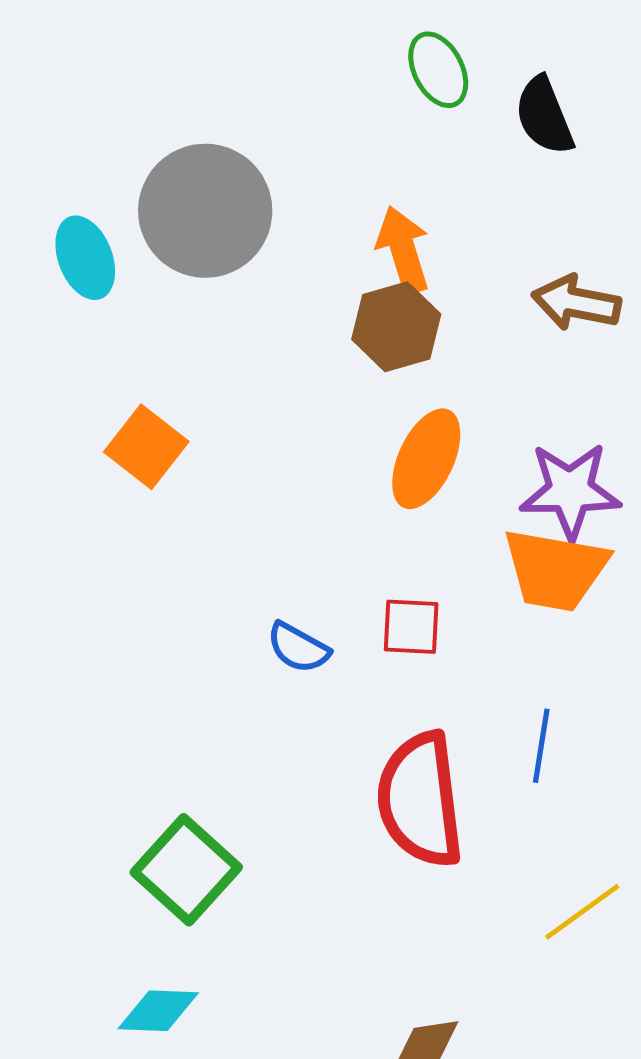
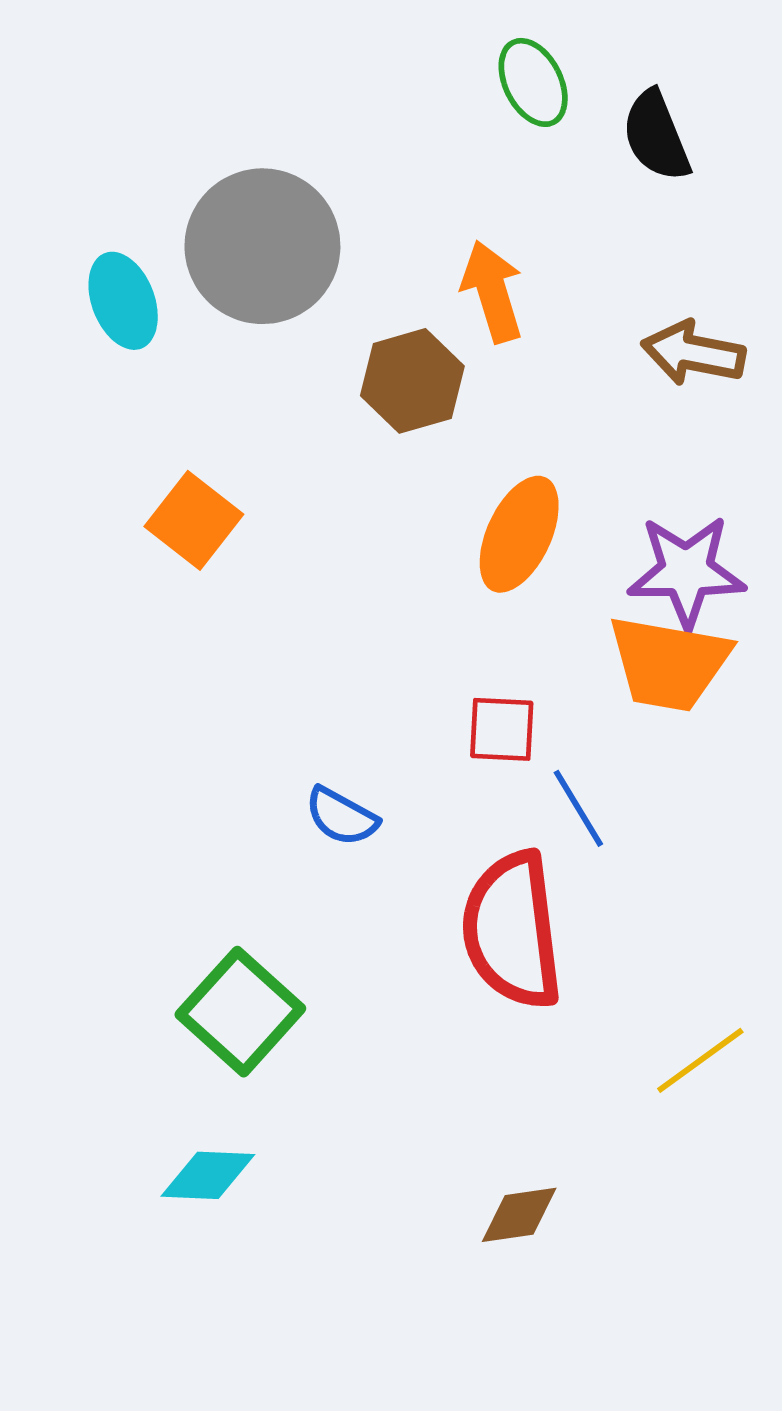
brown hexagon: (396, 327) -> (412, 381), moved
blue semicircle: (298, 648) -> (341, 816), moved
blue line: (541, 746) -> (578, 808), moved, turned -40

